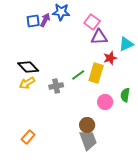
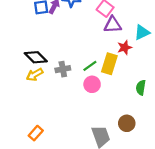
gray cross: (56, 86) -> (63, 69), moved
pink circle: (105, 102) -> (92, 84), moved
brown circle: (87, 125) -> (127, 123), moved

